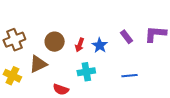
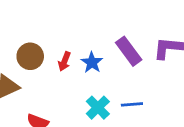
purple rectangle: (126, 37) -> (129, 51), size x1.5
cyan cross: (86, 72) -> (98, 108), moved, turned -36

